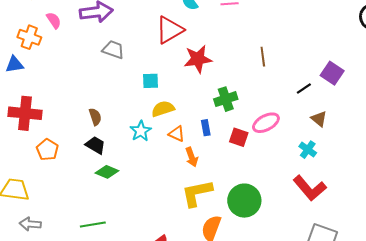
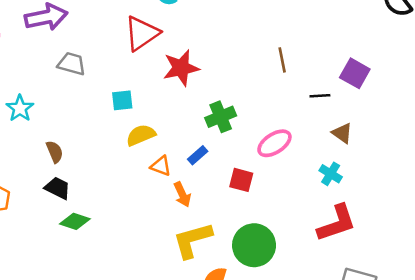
brown line: (263, 57) -> (282, 60), moved
black line: (304, 88) -> (320, 96), turned 35
blue rectangle: (206, 128) -> (198, 155), turned 63
cyan star: (141, 131) -> (20, 108), moved
red square: (239, 137) -> (241, 180), moved
red L-shape: (310, 188) -> (337, 223), turned -64

